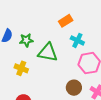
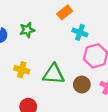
green star: (26, 40) -> (27, 30), moved
green triangle: (48, 52) -> (54, 74), moved

